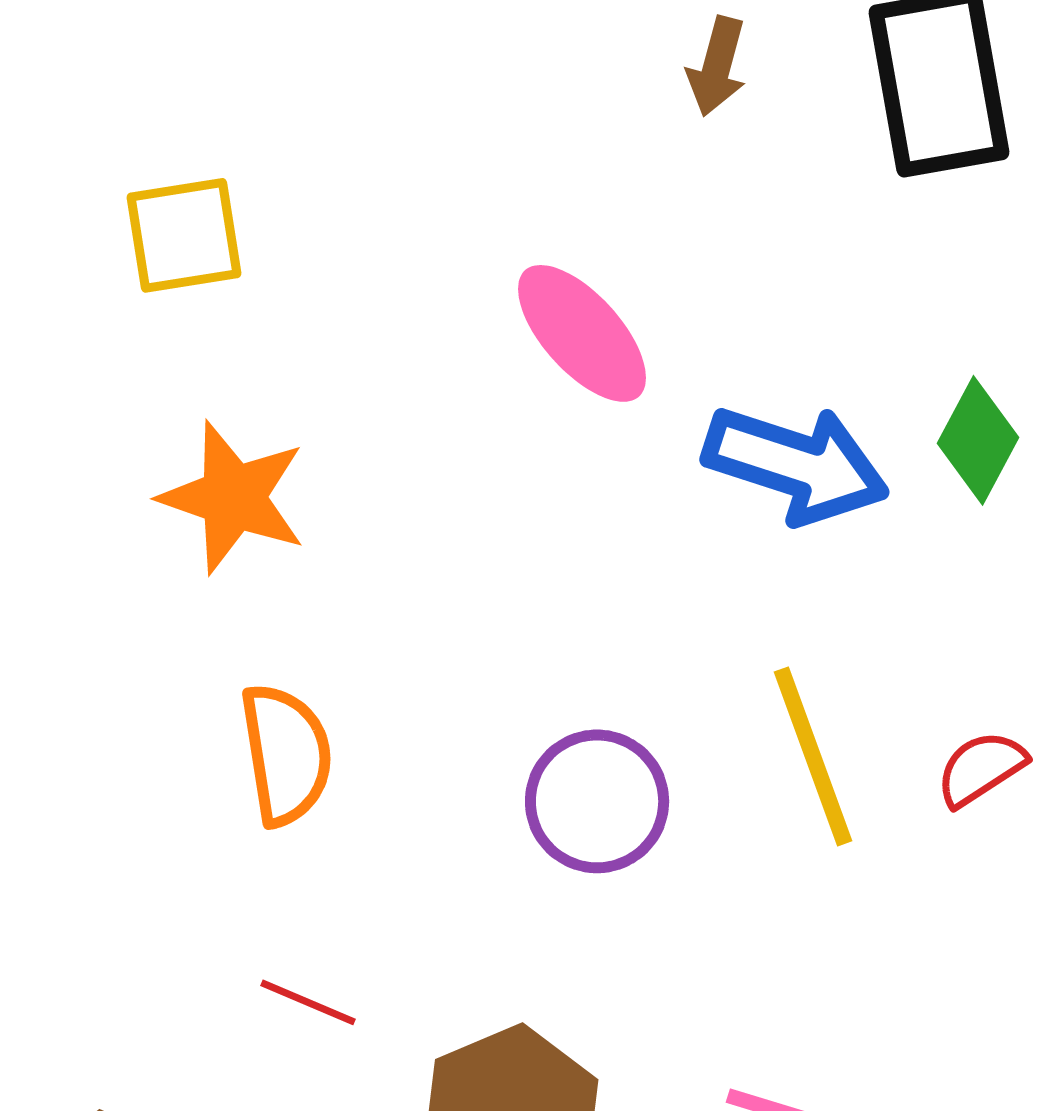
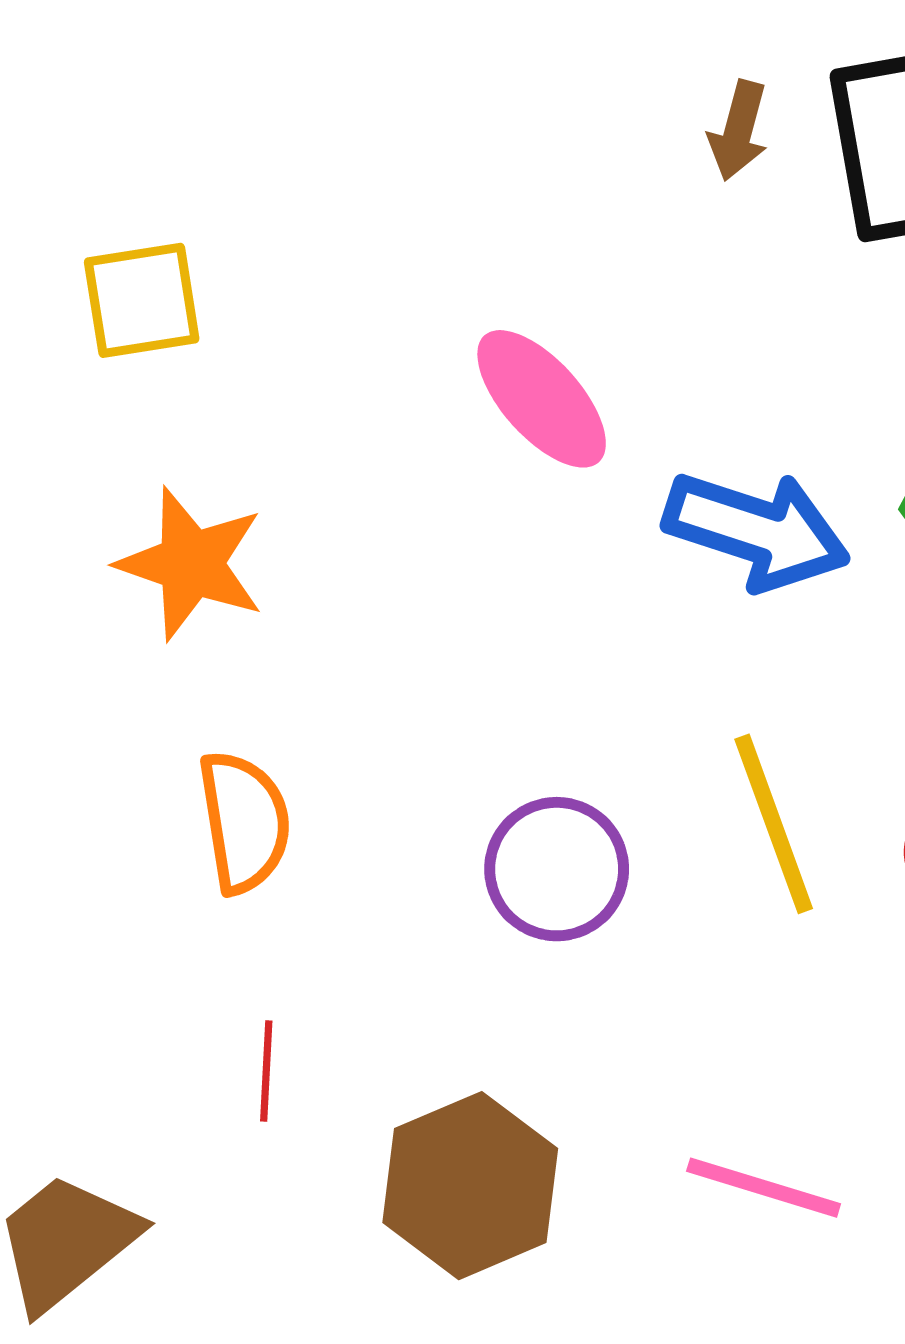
brown arrow: (717, 66) -> (738, 131), moved
red line: (308, 1002) -> (266, 1071), turned 70

